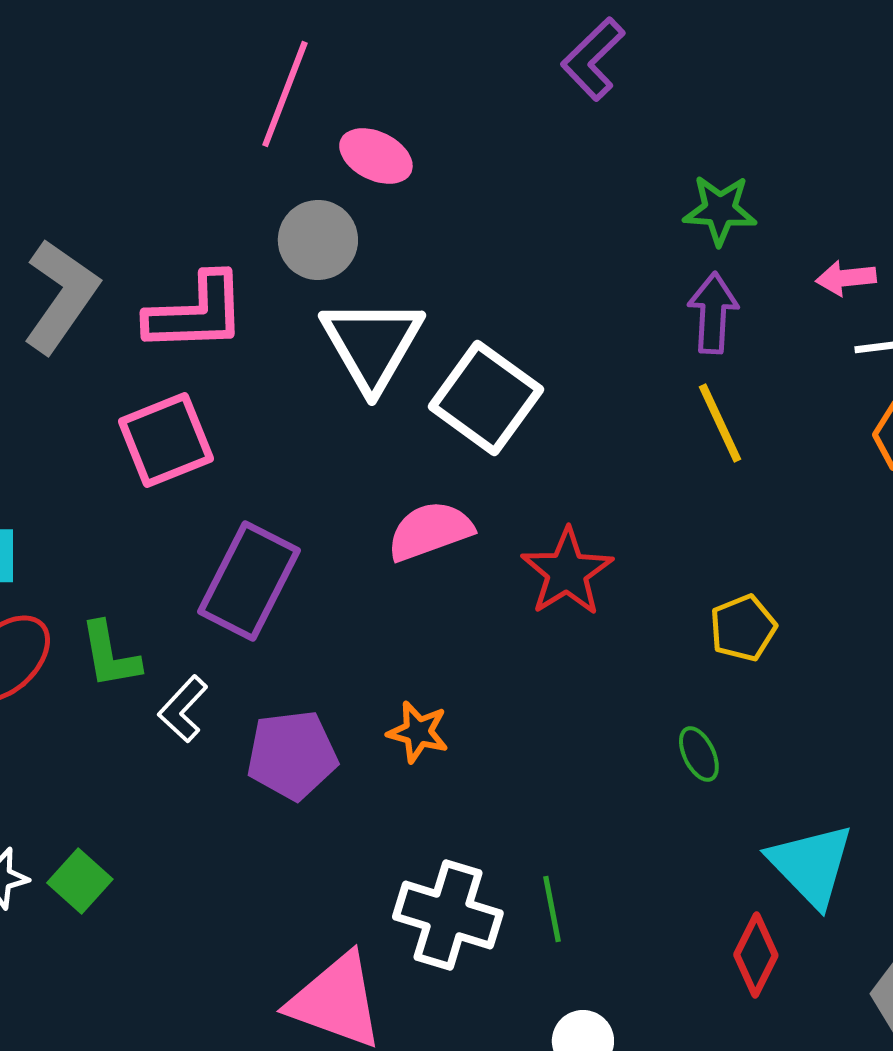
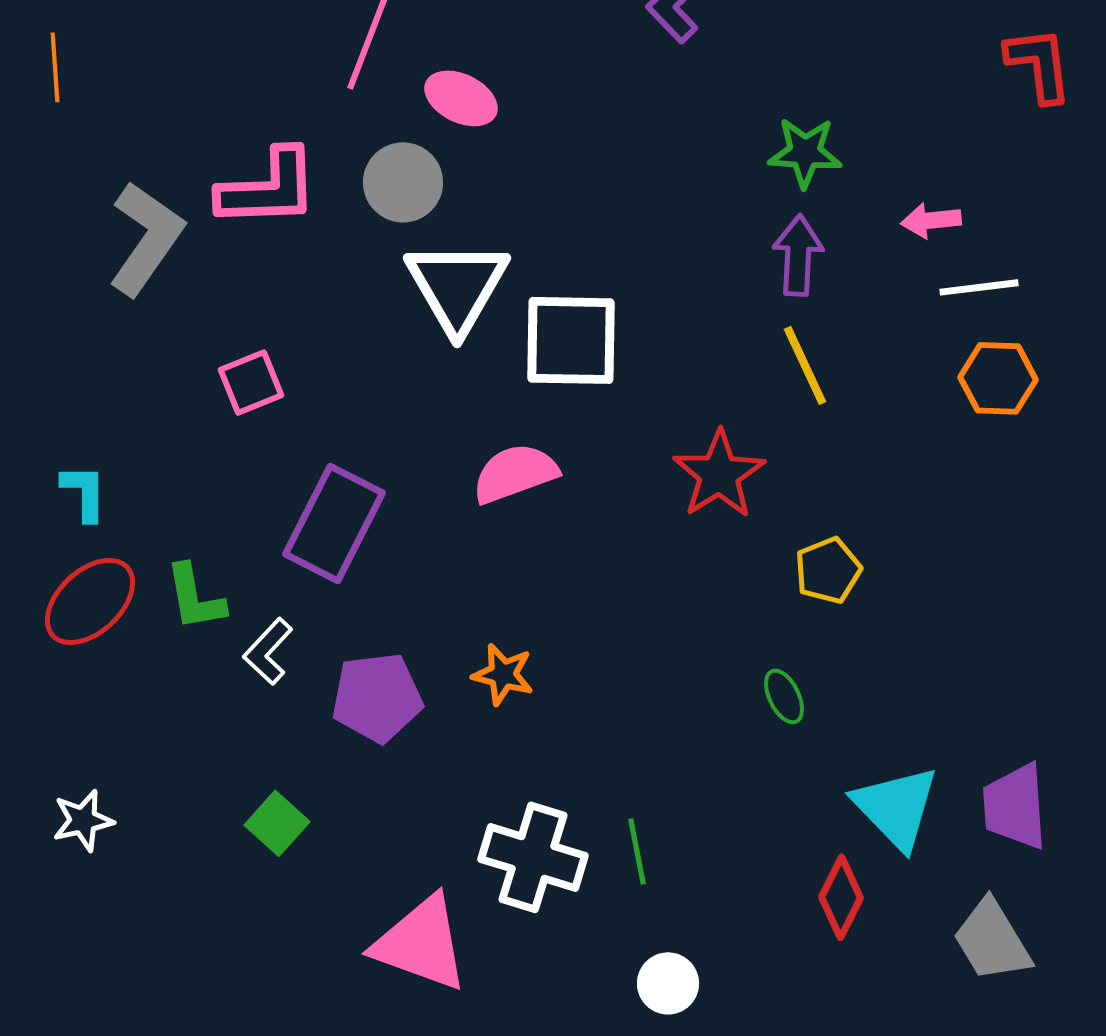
pink L-shape: (196, 313) -> (268, 188), moved
white square: (486, 398) -> (571, 340), turned -35
pink square: (166, 440) -> (251, 382), size x0.7
red star: (567, 572) -> (719, 474), moved
green square: (80, 881) -> (277, 823), moved

